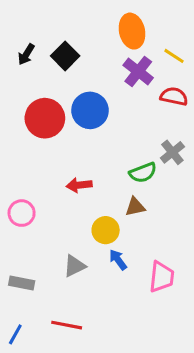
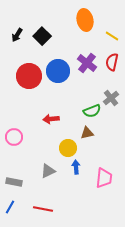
purple cross: (138, 72) -> (87, 63), moved
red semicircle: (174, 96) -> (112, 62), turned -90
blue arrow: (118, 260) -> (76, 167), turned 32
blue line: (15, 334) -> (10, 207), moved

